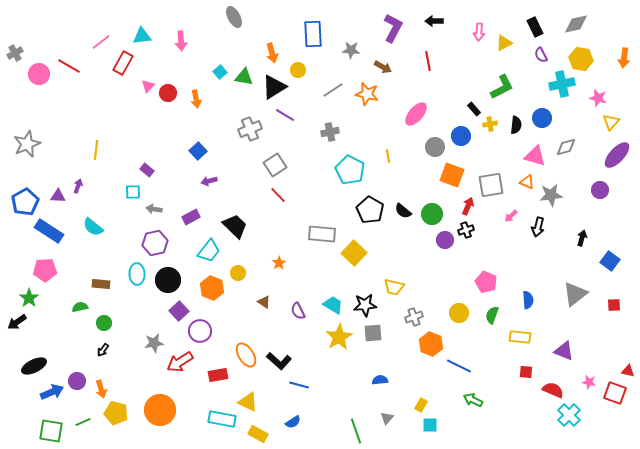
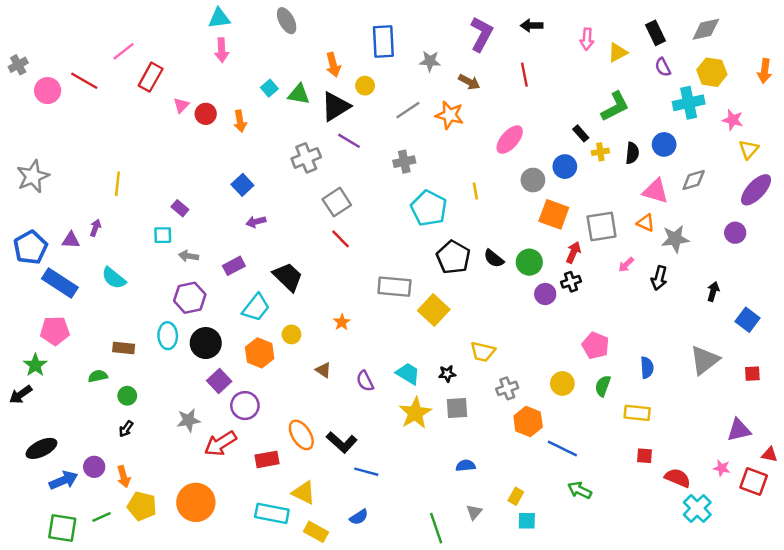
cyan triangle: (142, 36) -> (219, 18), moved
black star: (365, 305) -> (447, 374), size x0.6
purple triangle: (564, 351) -> (739, 430), moved, turned -35

